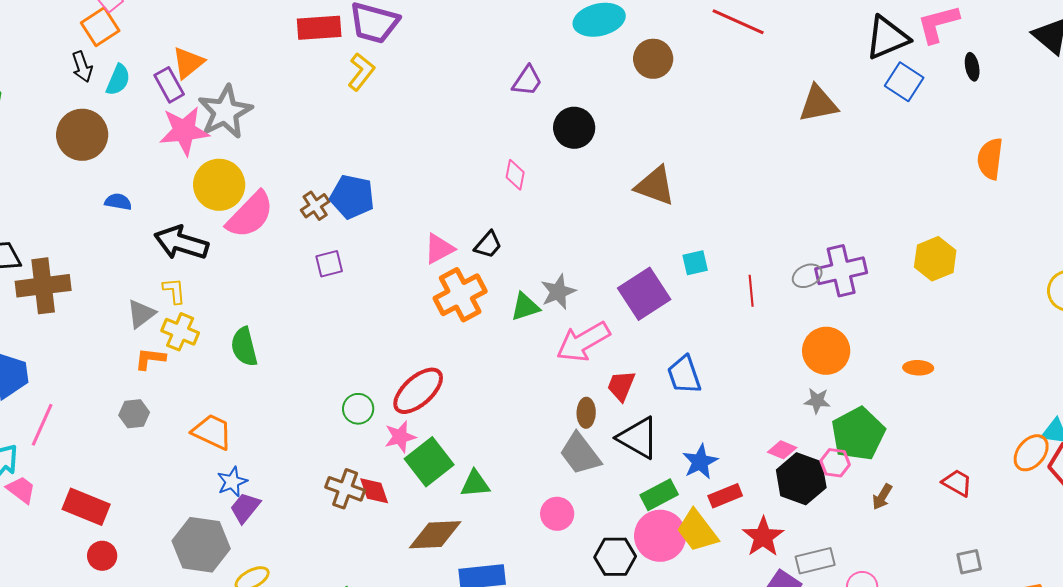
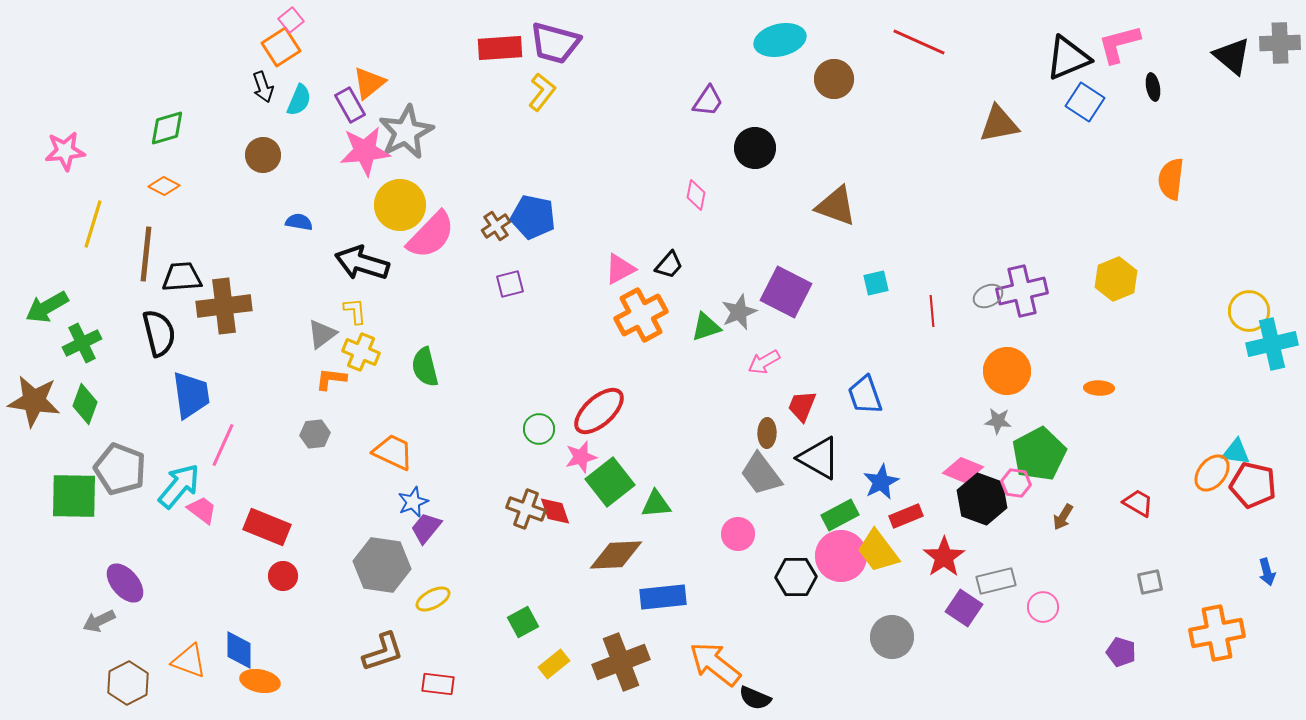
brown circle: (82, 135) -> (263, 155), size x0.7
purple square: (644, 294) -> (786, 292), moved, turned -30
pink arrow: (583, 342) -> (764, 362), size x0.6
pink diamond: (782, 450) -> (963, 470), size x1.4

